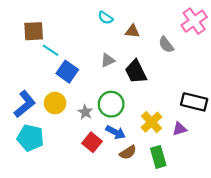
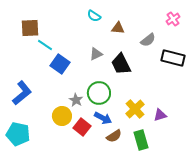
pink cross: (194, 21) -> (173, 19), size x0.6
gray semicircle: (166, 45) -> (148, 40), turned -91
black rectangle: (194, 102) -> (173, 58), moved
yellow circle: (55, 103) -> (62, 116), moved
cyan pentagon: (30, 138) -> (18, 134), moved

